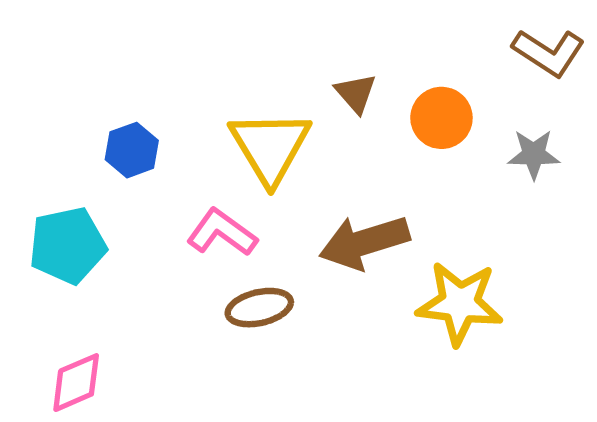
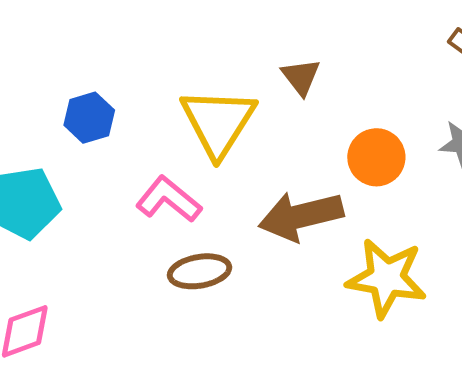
orange circle: (441, 118) -> (376, 157), moved

